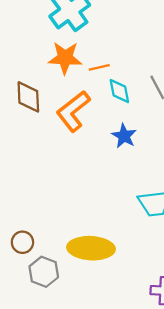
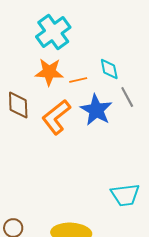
cyan diamond: (119, 91) -> (109, 69), moved
blue star: (124, 136) -> (96, 110), moved, size x1.5

